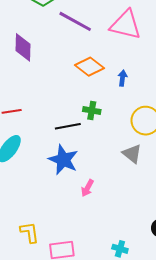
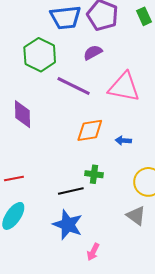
orange diamond: (90, 67) -> (90, 130), turned -44
blue arrow: (122, 78) -> (123, 141), turned -91

